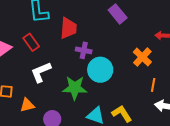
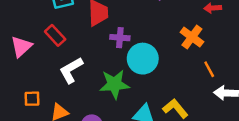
orange line: (153, 85) -> (209, 69), turned -32

